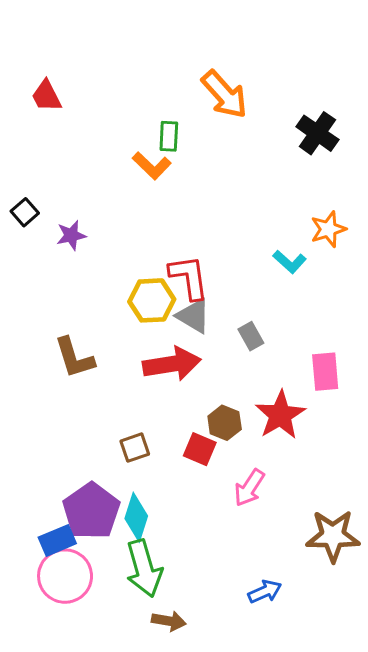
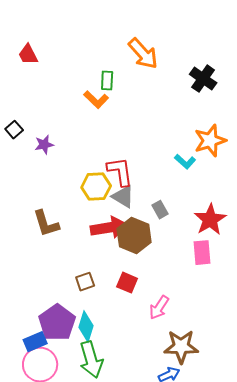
orange star: (328, 229) -> (210, 141), size x1.4
pink rectangle: (325, 372) -> (202, 253), moved
red star: (280, 415) -> (210, 220), moved
brown hexagon: (225, 423) -> (134, 236), moved, size x1.6
brown star: (333, 536) -> (181, 347), moved

